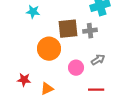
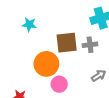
pink circle: (76, 68) -> (59, 84), moved

